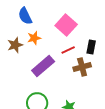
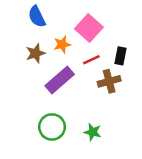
orange star: (34, 38) -> (62, 44), moved
brown star: (15, 45) -> (36, 53), moved

